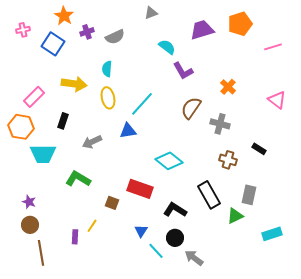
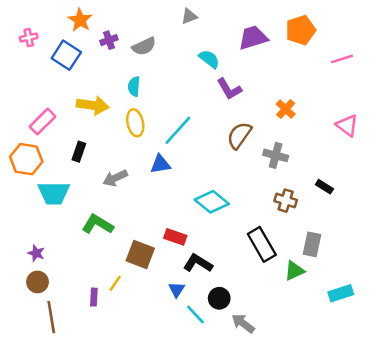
red rectangle: (140, 189) -> (175, 237), size x0.7
brown square: (112, 203) -> (140, 254), size x1.6
black L-shape: (175, 210) -> (198, 263), moved

